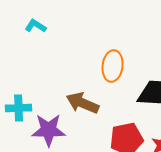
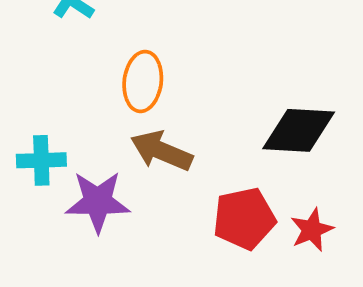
orange ellipse: (113, 66) -> (143, 81), moved

